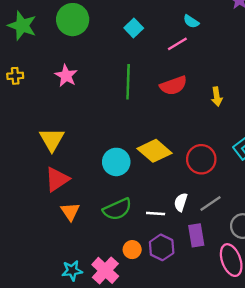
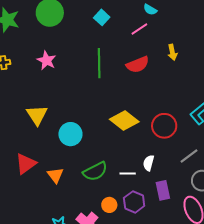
yellow arrow: (217, 97) -> (172, 52), moved
cyan circle: (116, 162) -> (70, 134), moved
red triangle: (57, 179) -> (26, 164), moved
gray line: (210, 204) -> (189, 156), moved

